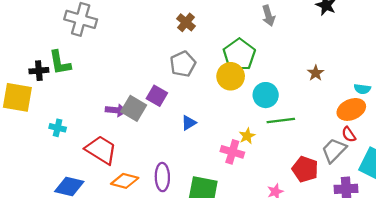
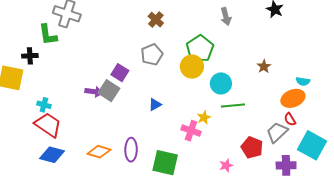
green L-shape: (60, 63) -> (48, 35), moved
purple square: (157, 96) -> (120, 73), moved
red trapezoid: (101, 150) -> (48, 125), moved

